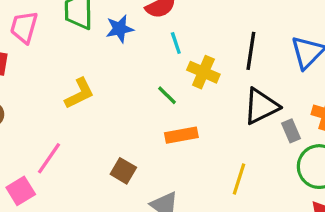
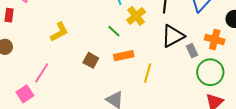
yellow cross: (203, 72) -> (136, 16), turned 30
brown square: (123, 171) -> (91, 60), moved
yellow line: (239, 179) -> (148, 73), moved

